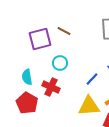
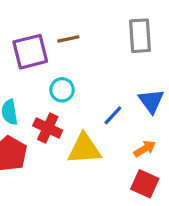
brown line: (64, 31) -> (68, 39), turned -40
yellow triangle: (89, 106) -> (84, 149), moved

